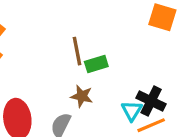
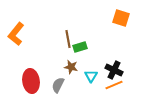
cyan triangle: (132, 111) -> (91, 76), moved

